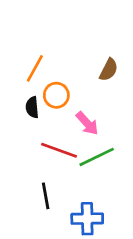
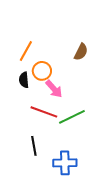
pink arrow: (87, 123) -> (54, 89), moved

